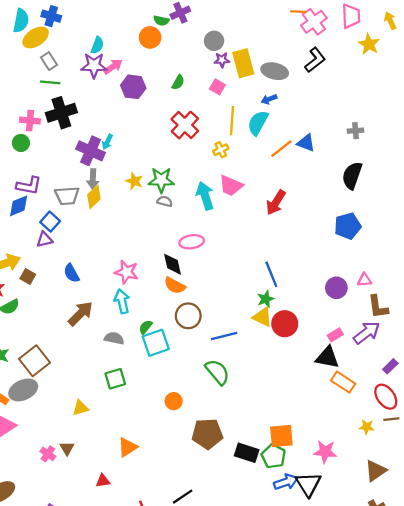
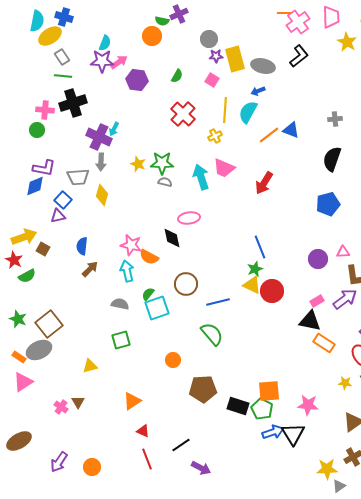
yellow diamond: (94, 197) -> (102, 195), moved, turned -30
blue semicircle: (71, 273) -> (82, 246), turned 36
orange semicircle: (175, 286) -> (149, 257), moved
brown arrow: (80, 314) -> (90, 269), moved, size x0.7
red triangle: (103, 481) -> (143, 431), moved, turned 32

